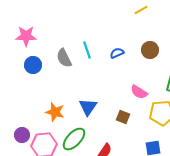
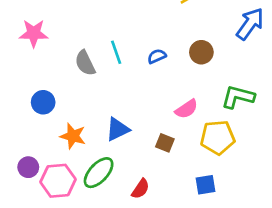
blue circle: (33, 65) -> (43, 102), moved
pink semicircle: (139, 92) -> (187, 109), turned -66
blue triangle: (88, 107) -> (118, 129), turned 30

